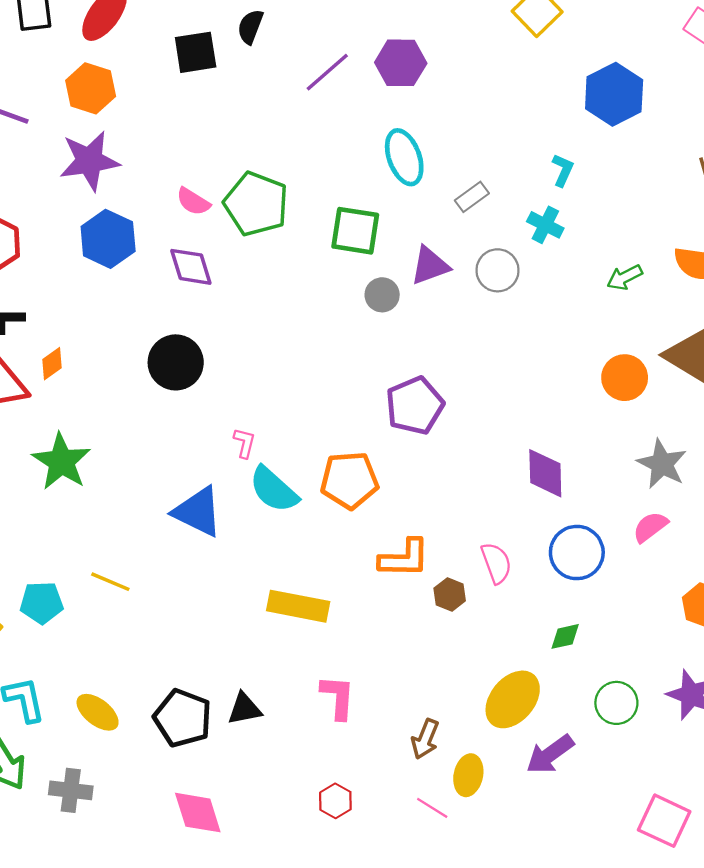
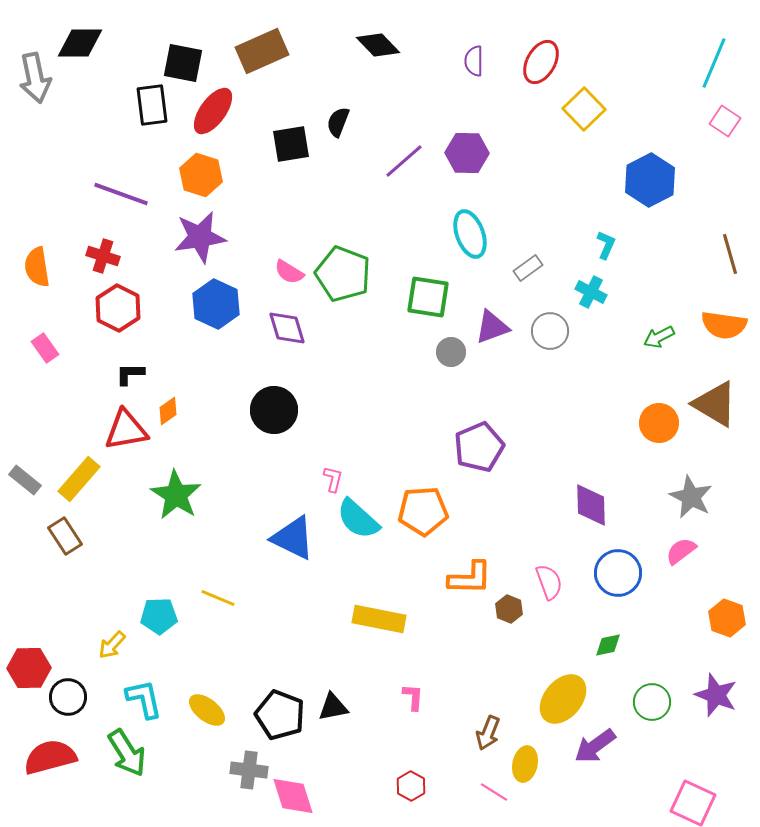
pink L-shape: (338, 697) -> (413, 697), size x0.7
gray cross: (71, 790) -> (249, 770), moved

